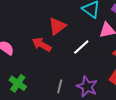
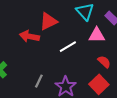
red arrow: (42, 45) -> (29, 36), turned -30

